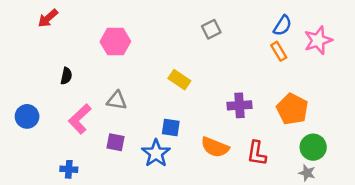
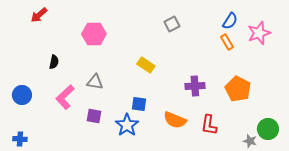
green circle: (313, 147) -> (268, 129), moved
blue cross: (69, 169) -> (20, 139), moved

